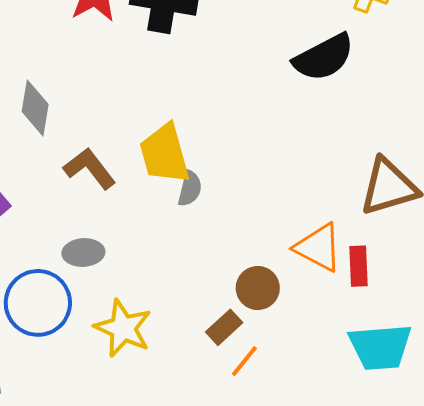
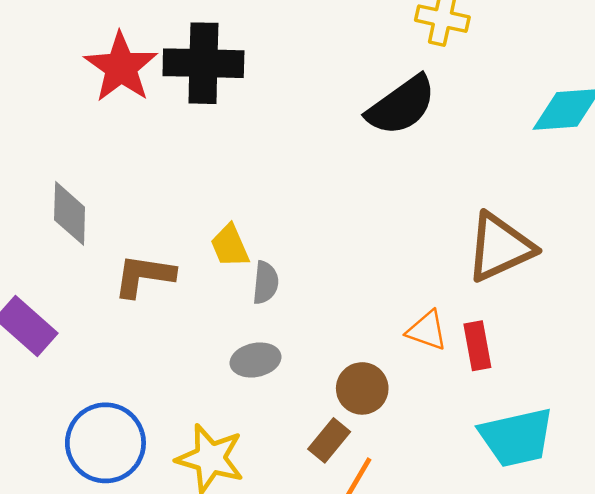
yellow trapezoid: (165, 154) -> (230, 246), size x0.6
brown L-shape: (90, 168) -> (144, 276), turned -36
orange triangle: (318, 247) -> (427, 330), size x0.7
gray ellipse: (83, 253) -> (256, 360), moved

